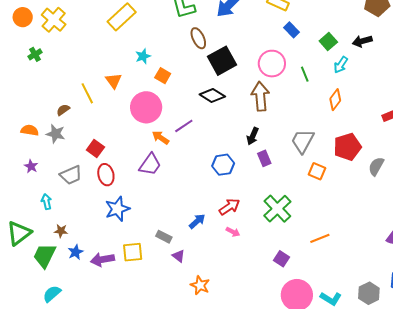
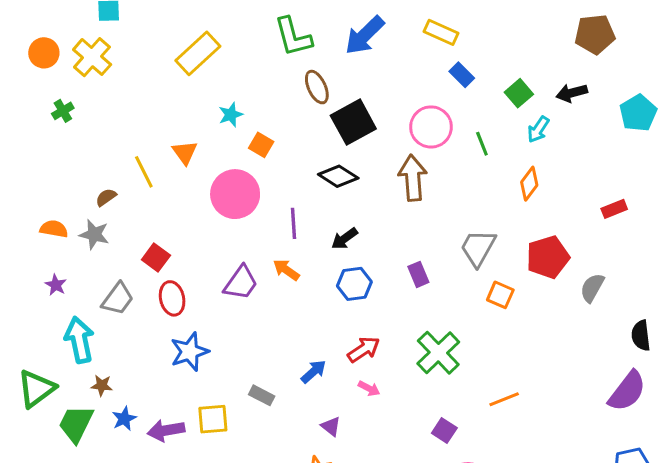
purple line: (184, 126) -> (294, 223), turned -60
black arrow: (253, 136) -> (344, 239), moved, turned 30
orange arrow: (161, 138) -> (286, 270), moved
gray trapezoid: (71, 175) -> (118, 299), turned -30
cyan arrow: (46, 202) -> (79, 340), size x1.8
purple triangle: (179, 256) -> (331, 426), moved

